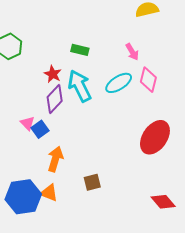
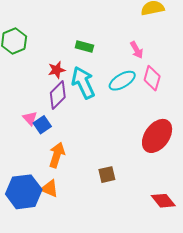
red star: (53, 74) -> (57, 70), turned 30
brown square: (92, 182) -> (107, 175), moved

